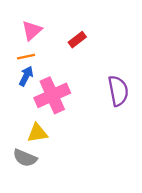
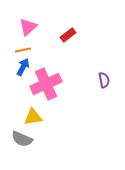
purple semicircle: (118, 91) -> (104, 80), size x0.6

